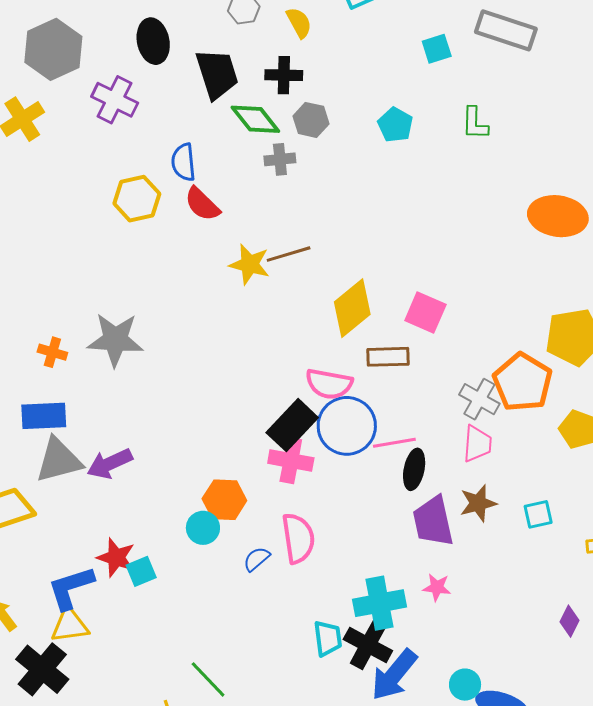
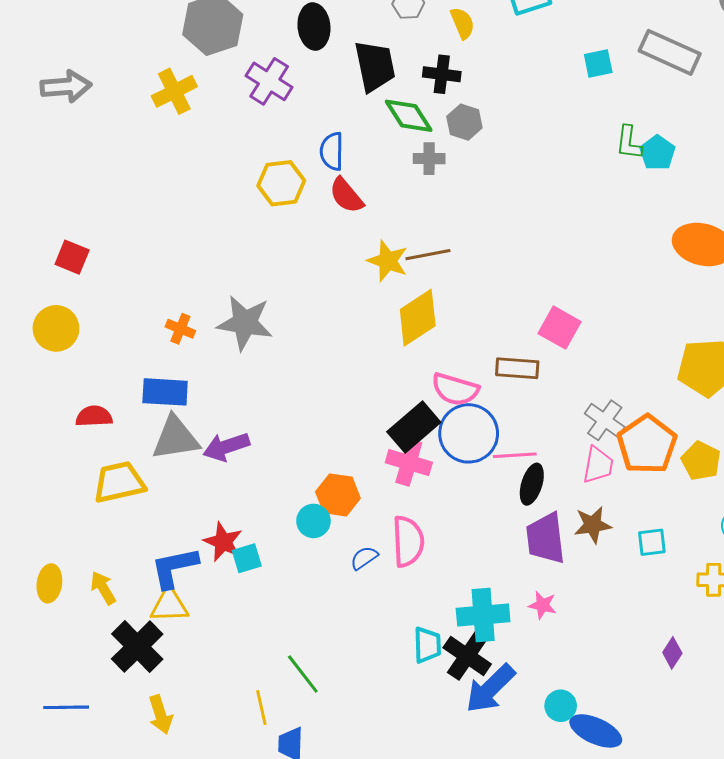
cyan pentagon: (395, 125) -> (657, 153), moved
yellow diamond: (352, 308) -> (418, 318), moved
orange pentagon: (523, 382) -> (647, 444), moved

